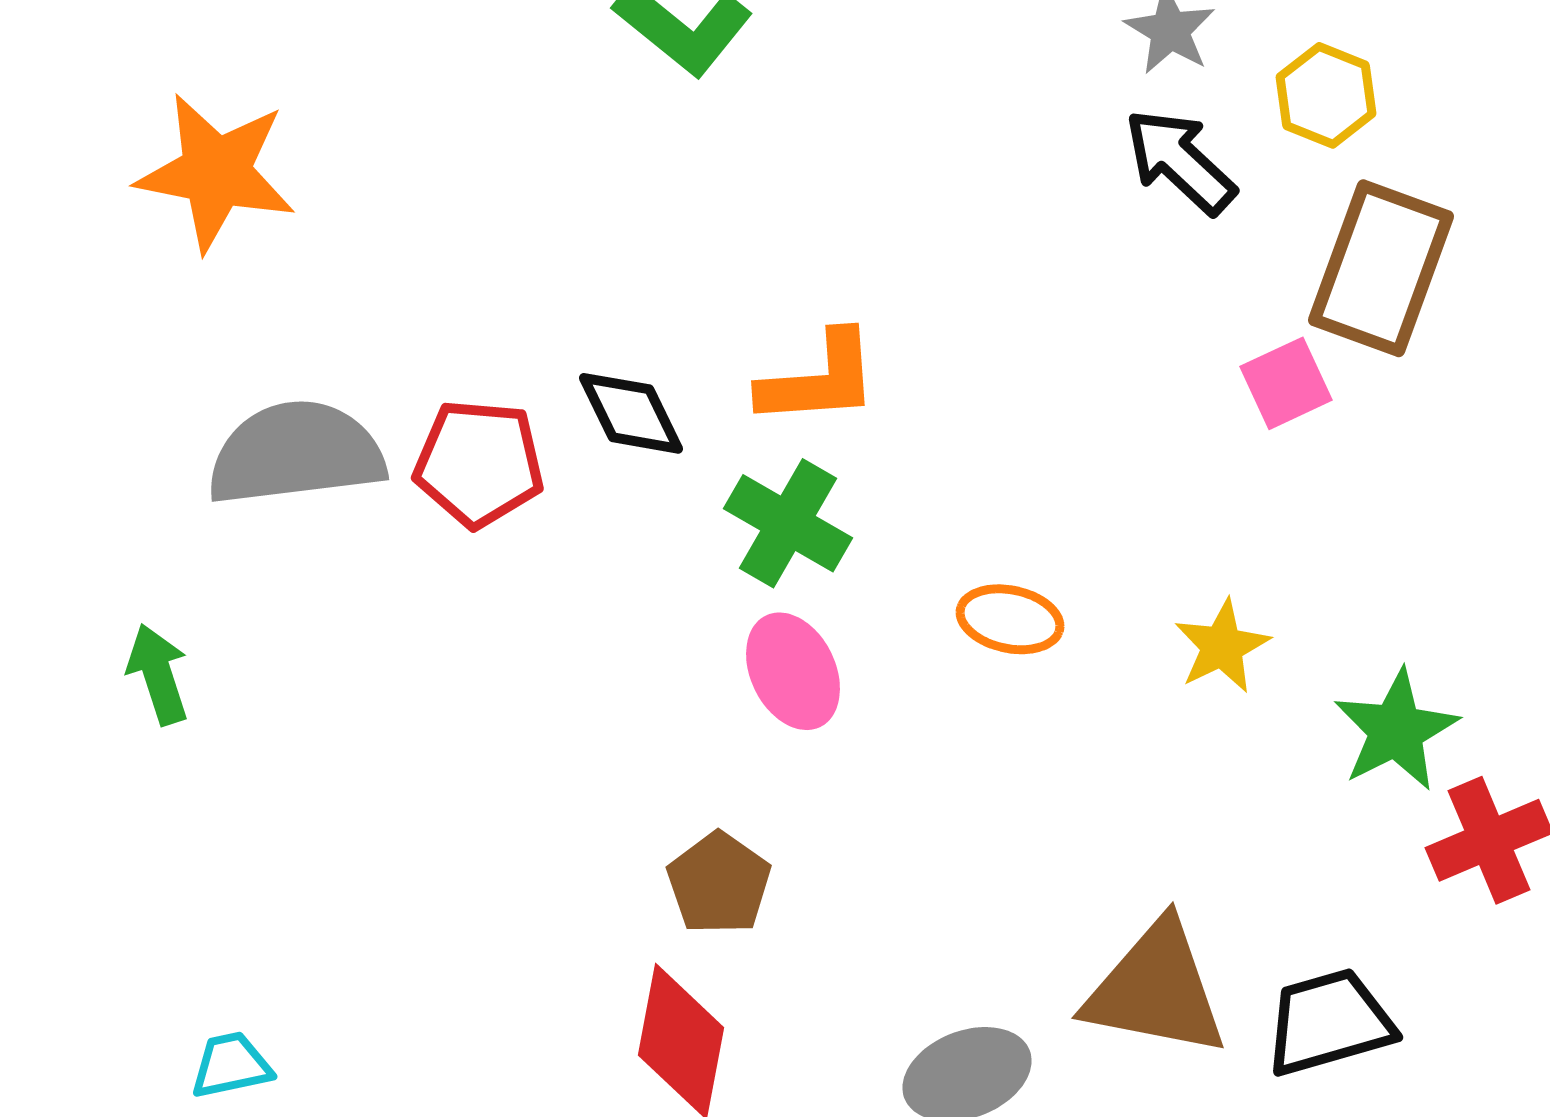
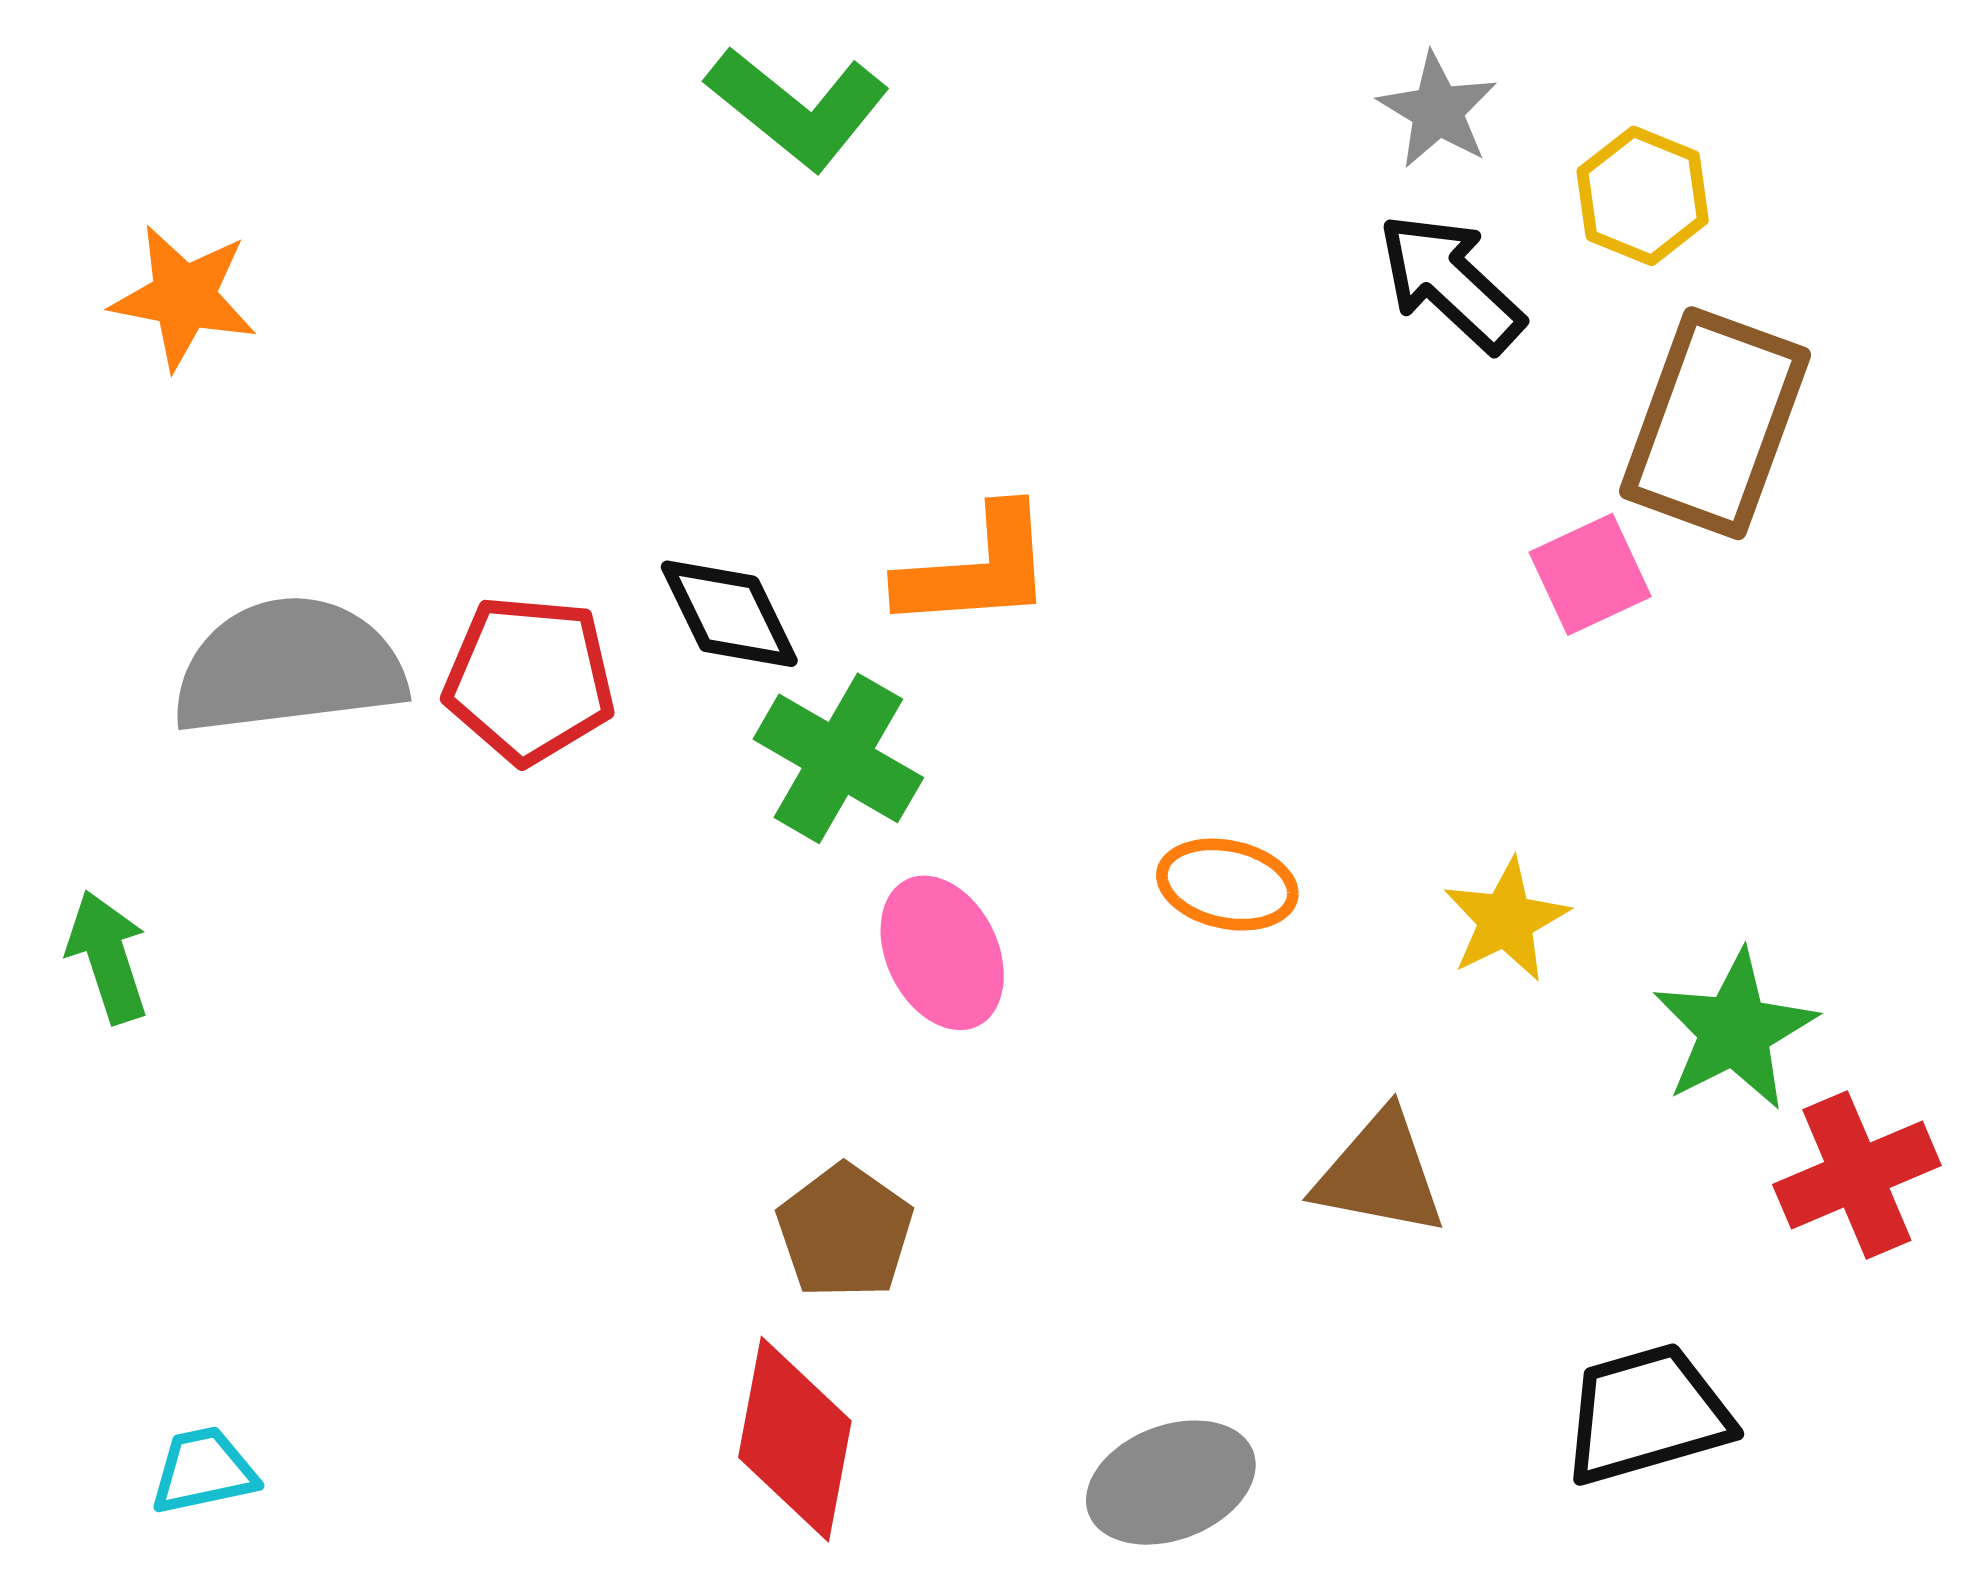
orange star: (216, 172) -> (184, 297), size x0.7
green cross: (788, 523) -> (838, 758), moved
brown triangle: (1156, 989) -> (1380, 1174), moved, size x0.7

